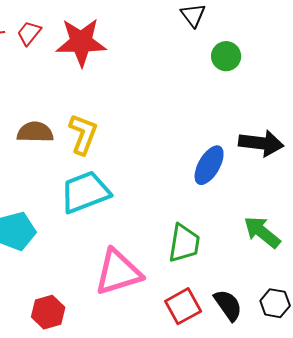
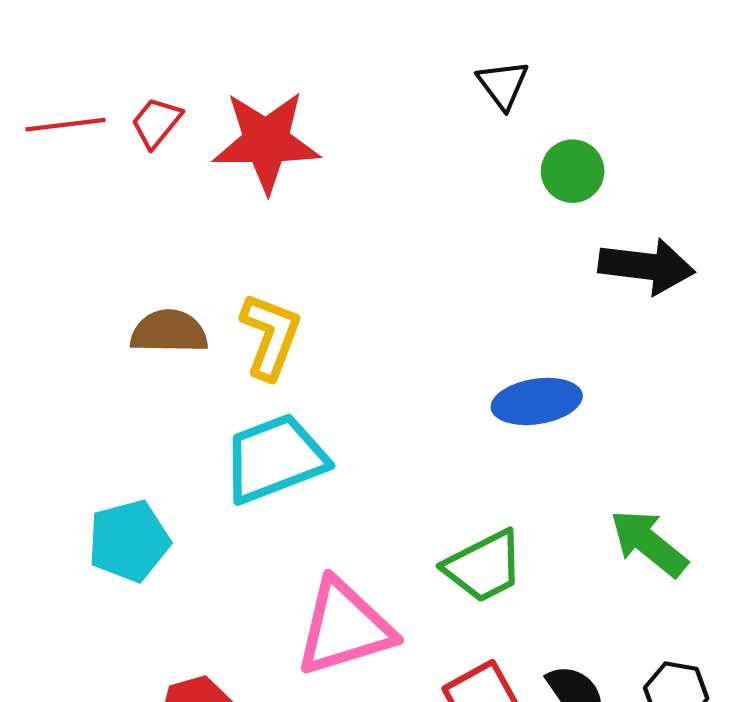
black arrow: (261, 143) -> (647, 266), moved
blue ellipse: (209, 165) -> (537, 401), turned 51
green trapezoid: (184, 243) -> (484, 566), turned 54

